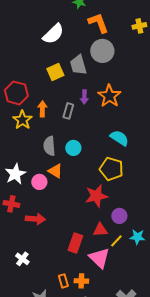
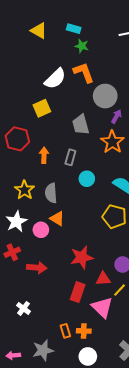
orange L-shape: (98, 23) -> (84, 73), moved
gray trapezoid: (78, 65) -> (81, 125), moved
yellow square: (55, 72) -> (42, 108), moved
purple arrow: (84, 97) -> (116, 116), moved, turned -152
yellow star: (22, 120) -> (25, 190), moved
cyan circle: (73, 148) -> (87, 179), moved
red star: (96, 196) -> (82, 257), moved
red cross: (11, 204) -> (12, 252), turned -35

